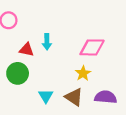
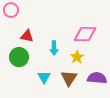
cyan arrow: (47, 42) -> (54, 48), moved
brown triangle: (74, 97) -> (69, 78), turned 30

